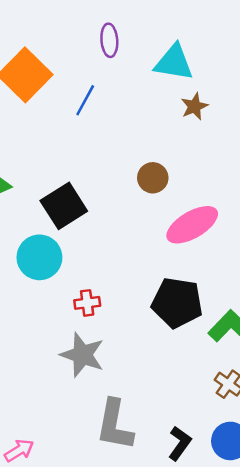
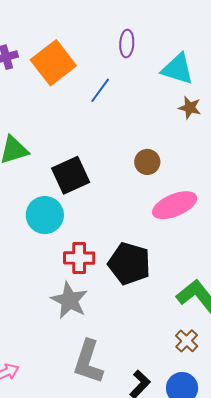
brown star: (194, 106) -> (190, 108), turned 30
red cross: (87, 303) -> (79, 258), size x1.4
black pentagon: (177, 303) -> (129, 264), moved

